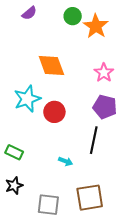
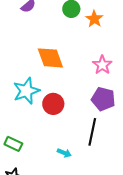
orange star: (96, 26) -> (94, 19), size x0.7

